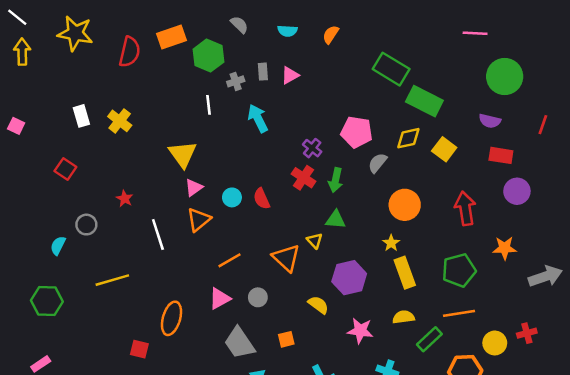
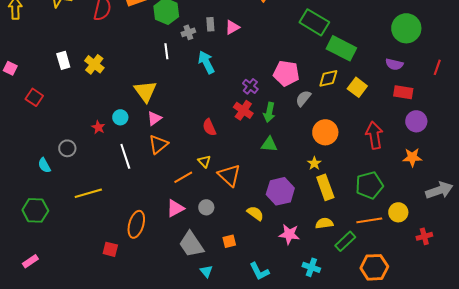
red square: (65, 169) -> (34, 97), moved
cyan circle: (232, 197) -> (120, 117), moved
yellow triangle: (315, 241) -> (204, 161), moved
cyan semicircle: (58, 246) -> (44, 165), turned -56
orange star: (505, 248) -> (412, 157), moved
yellow circle: (495, 343) -> (398, 212), moved

